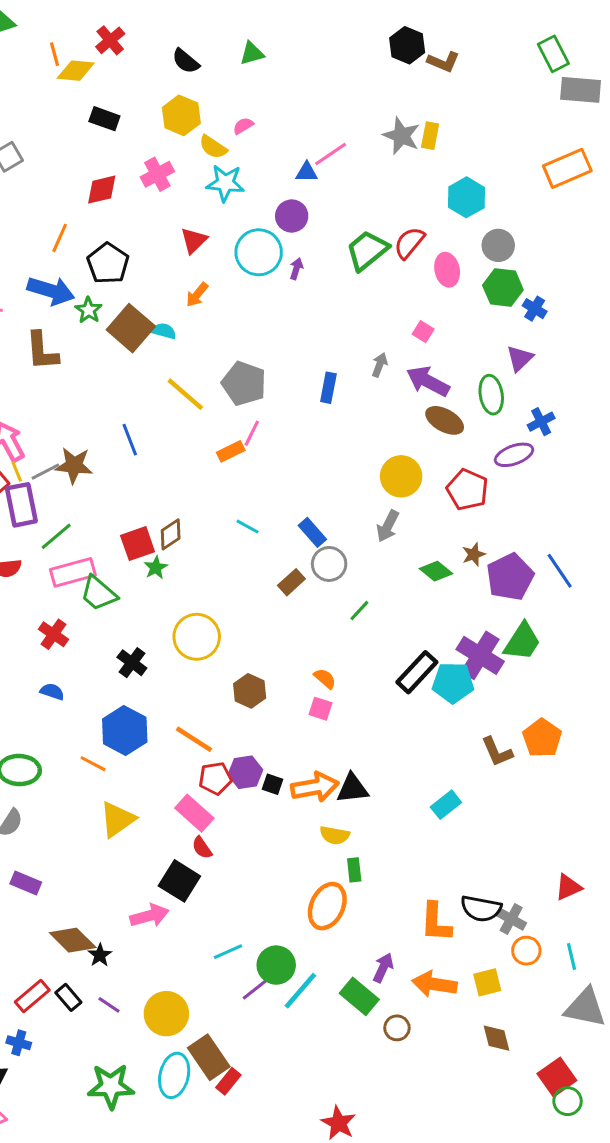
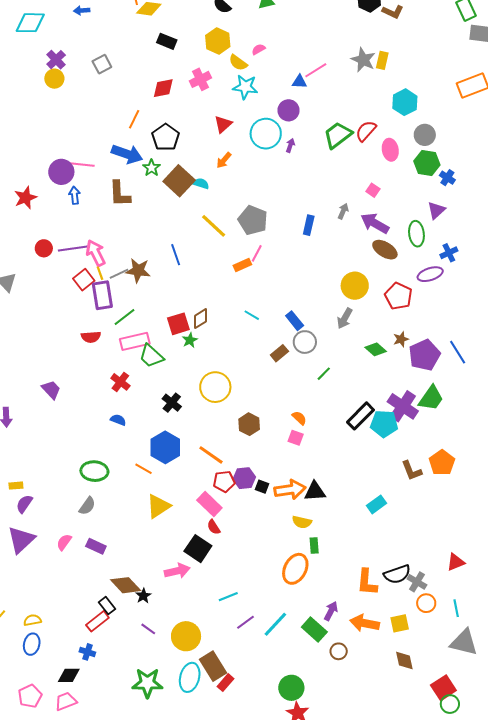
black semicircle: (481, 909) -> (397, 574), turned -32
green circle: (276, 965) -> (291, 688), moved
black rectangle: (68, 997) -> (107, 606), moved

